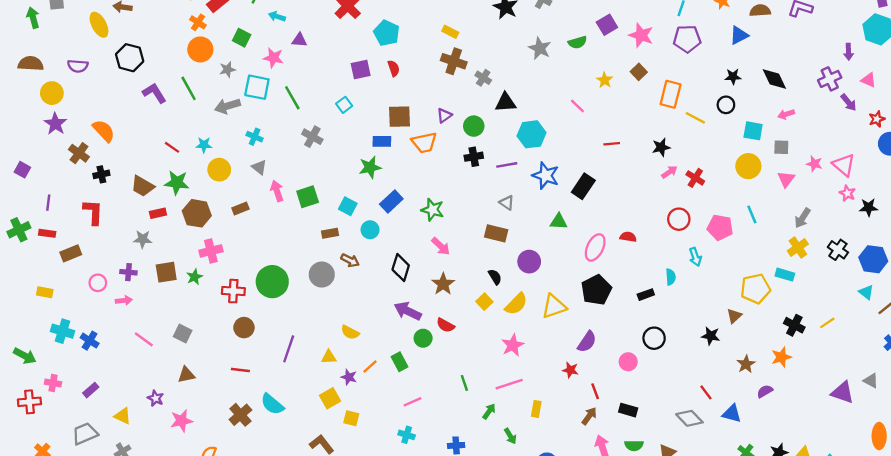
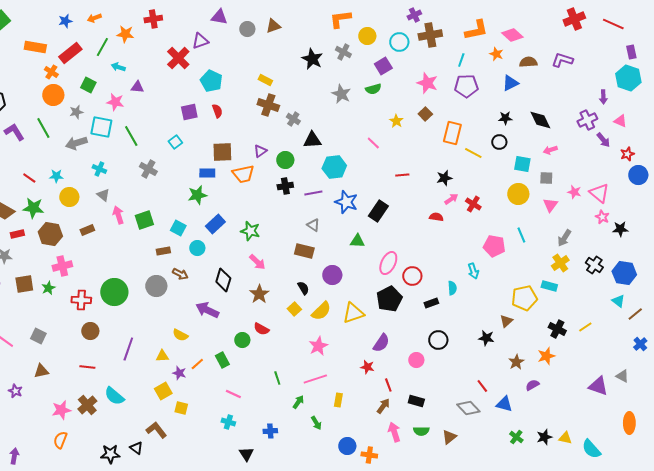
purple square: (607, 25) -> (383, 66), moved
red circle: (679, 219) -> (412, 276), moved
red semicircle: (628, 237) -> (436, 217), moved
purple arrow: (408, 311) -> (207, 310), moved
pink line: (412, 402) -> (233, 394), turned 49
pink star: (181, 421) -> (61, 410), moved

